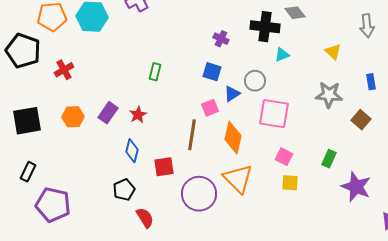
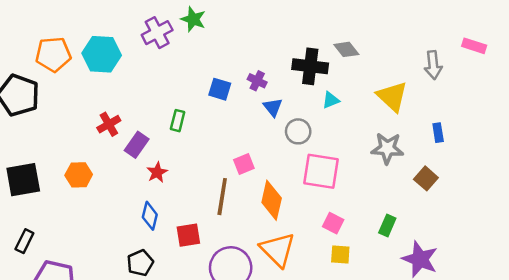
yellow triangle: (333, 52) -> (392, 96), size x1.6
red cross: (64, 70) -> (109, 124), moved
blue square: (212, 72) -> (220, 89), moved
blue triangle: (232, 94) -> (273, 107), moved, turned -36
purple rectangle: (108, 113) -> (137, 145), moved

